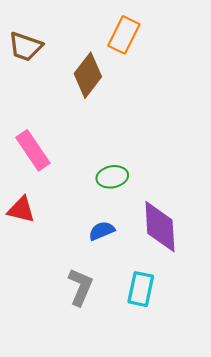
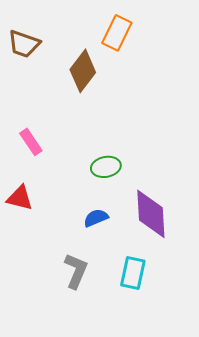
pink rectangle: (33, 150) -> (31, 142), size x0.7

